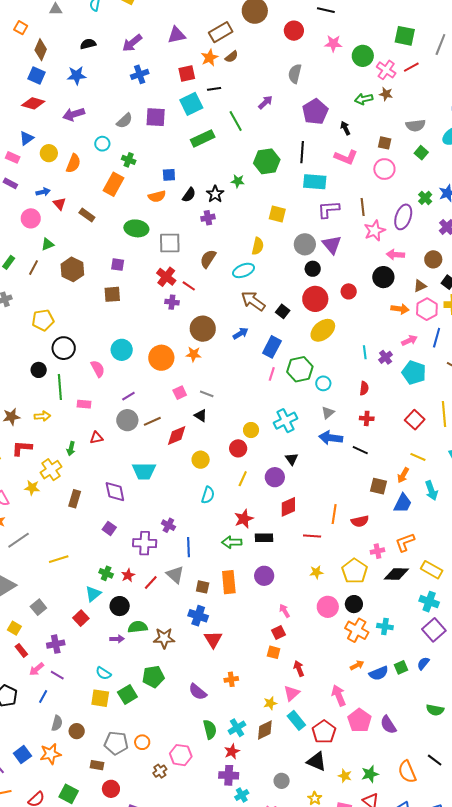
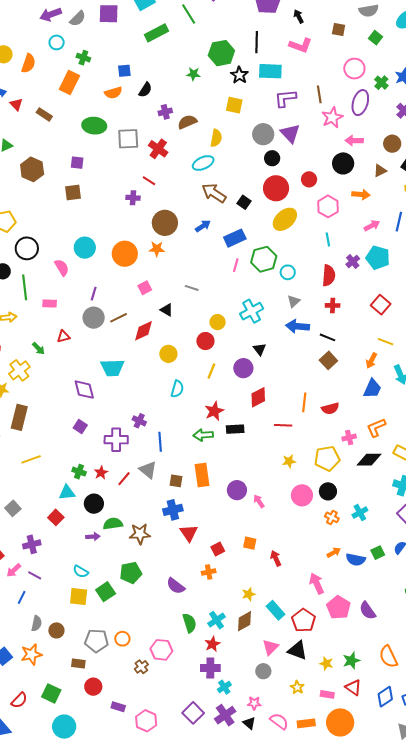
purple arrow: (74, 114) -> (51, 14), moved
pink circle: (384, 169) -> (354, 69), moved
black star: (215, 194) -> (239, 75), moved
brown semicircle: (208, 259) -> (187, 122), moved, turned 36
red cross: (166, 277) -> (158, 149), moved
pink hexagon: (427, 309) -> (328, 206), moved
blue rectangle: (272, 347) -> (235, 238), turned 40
purple cross: (386, 357) -> (353, 262), moved
red semicircle: (364, 388) -> (329, 275), size x1.5
gray line: (207, 394) -> (192, 288), moved
purple line: (128, 396) -> (94, 294), turned -40
green arrow: (71, 449) -> (38, 348), turned -56
brown square: (379, 486) -> (328, 360), moved, turned 36
brown rectangle: (75, 499) -> (19, 417), moved, size x1.4
yellow pentagon: (354, 571) -> (327, 458), turned 30
purple circle: (264, 576) -> (237, 490), moved
cyan triangle: (93, 594) -> (67, 493), turned 36
blue cross: (198, 616) -> (173, 510), turned -30
cyan cross: (385, 627) -> (360, 513), turned -35
orange cross: (357, 630) -> (332, 517), size x0.6
red square: (279, 633) -> (218, 549), moved
blue semicircle: (379, 673) -> (356, 560), turned 36
pink triangle: (292, 693) -> (270, 647), moved

